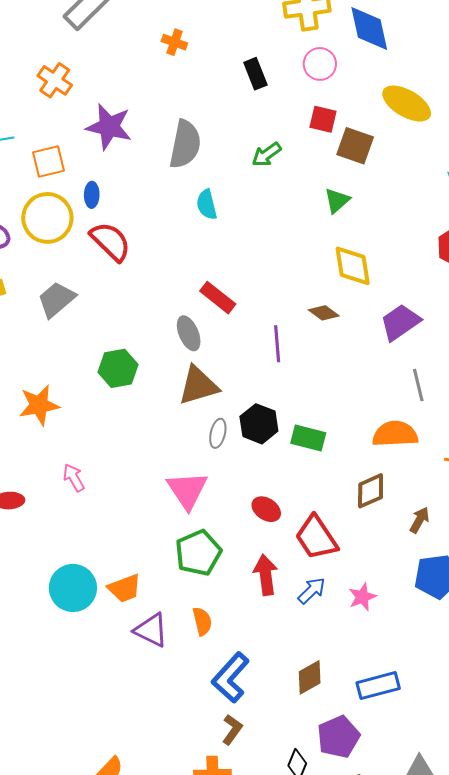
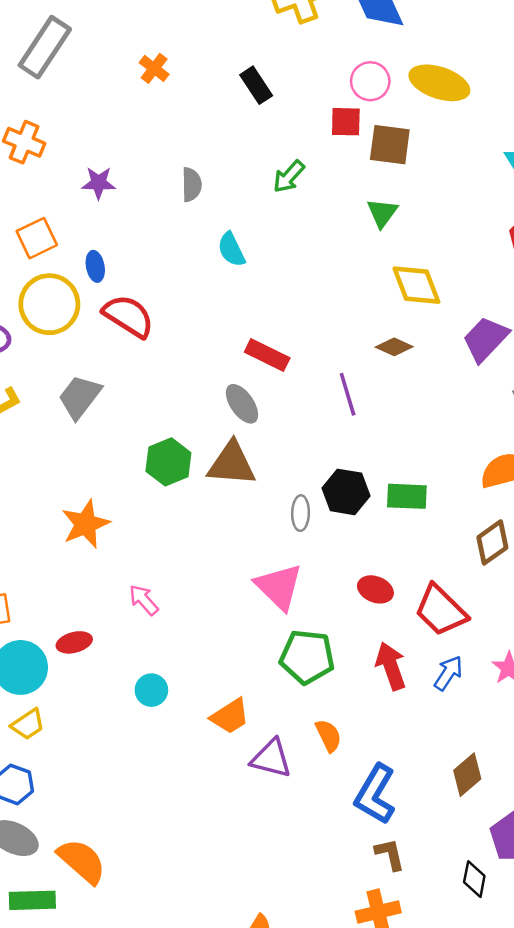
orange cross: (174, 42) -> (154, 68), turned 30
pink circle: (320, 64) -> (370, 81), moved
purple star: (109, 127) -> (99, 183), size x0.6
gray semicircle: (185, 144) -> (192, 185), size x0.6
brown triangle: (198, 386) -> (232, 464), moved, turned 33
green pentagon: (198, 553) -> (307, 657), turned -30
cyan circle: (73, 588) -> (151, 690), moved, size x0.6
brown L-shape: (232, 730) -> (390, 854), turned -36

